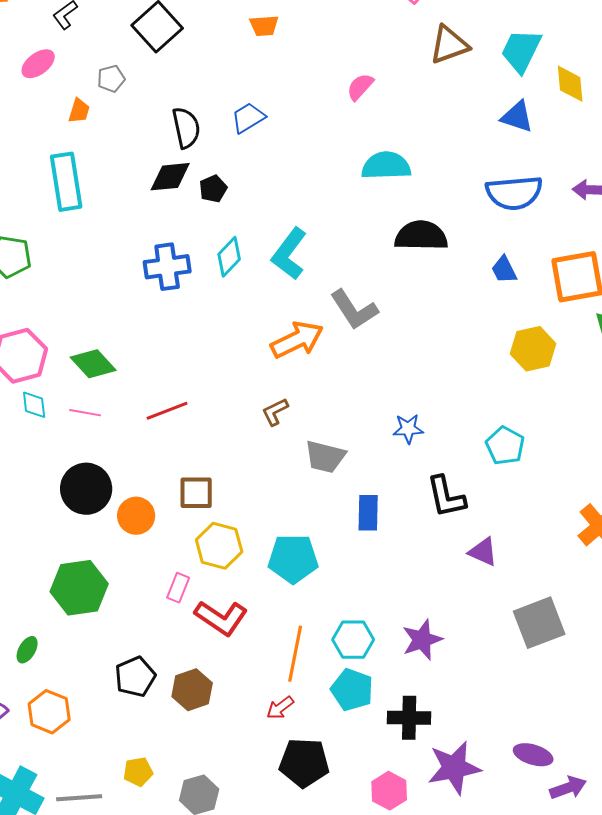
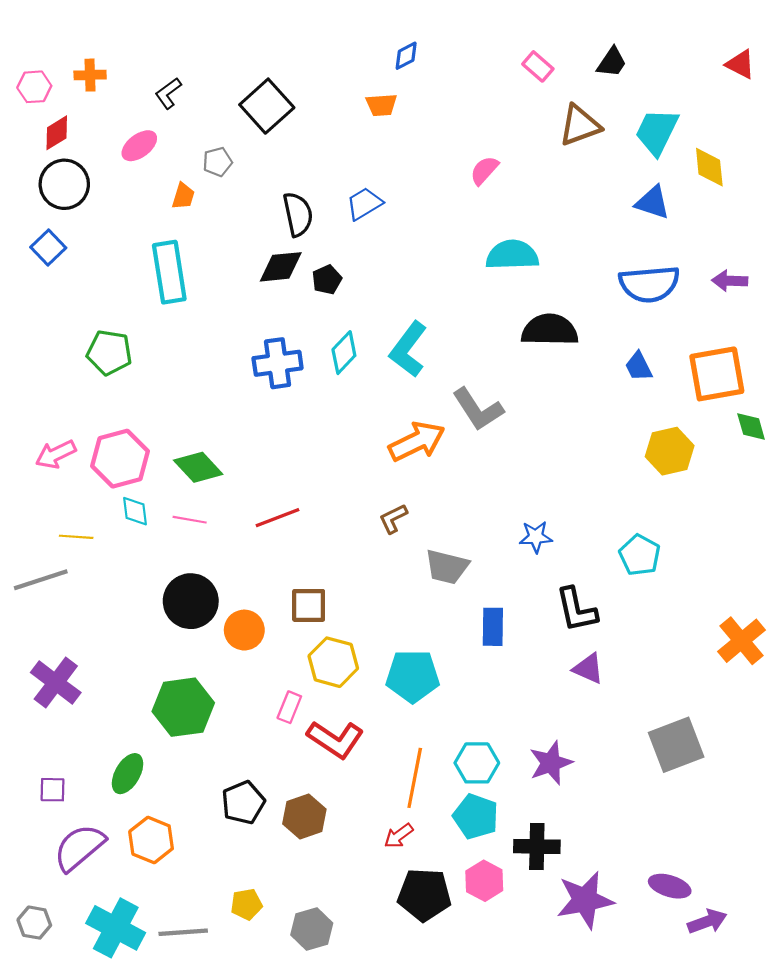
purple triangle: (483, 552) -> (588, 669), moved
green ellipse: (27, 650) -> (128, 774), size x1.4
pink hexagon: (389, 791) -> (484, 881), moved

